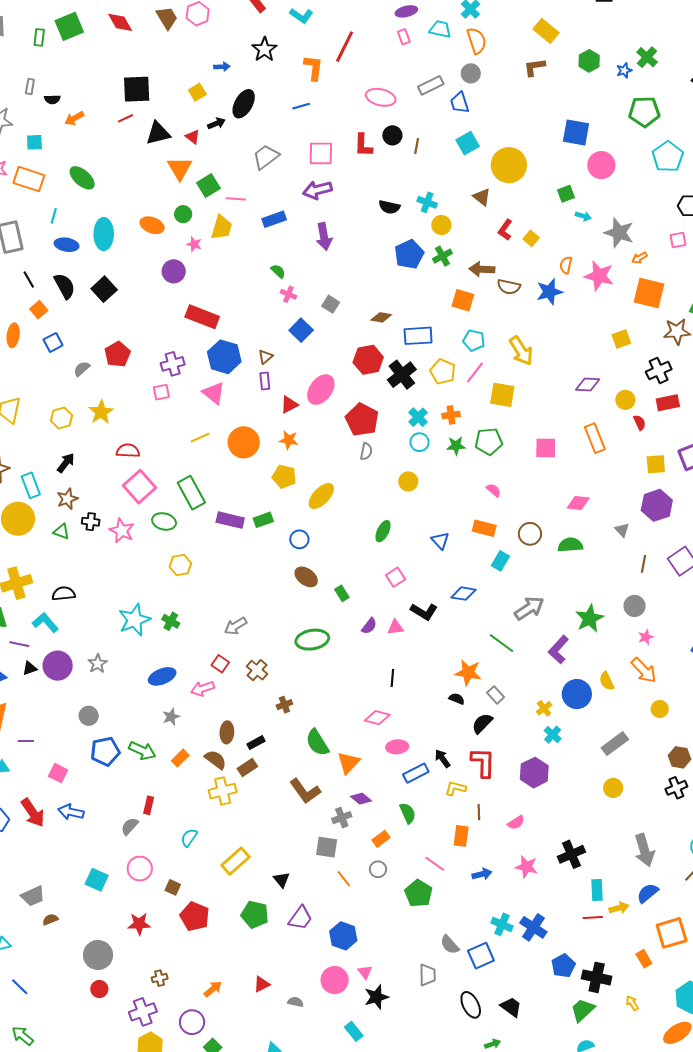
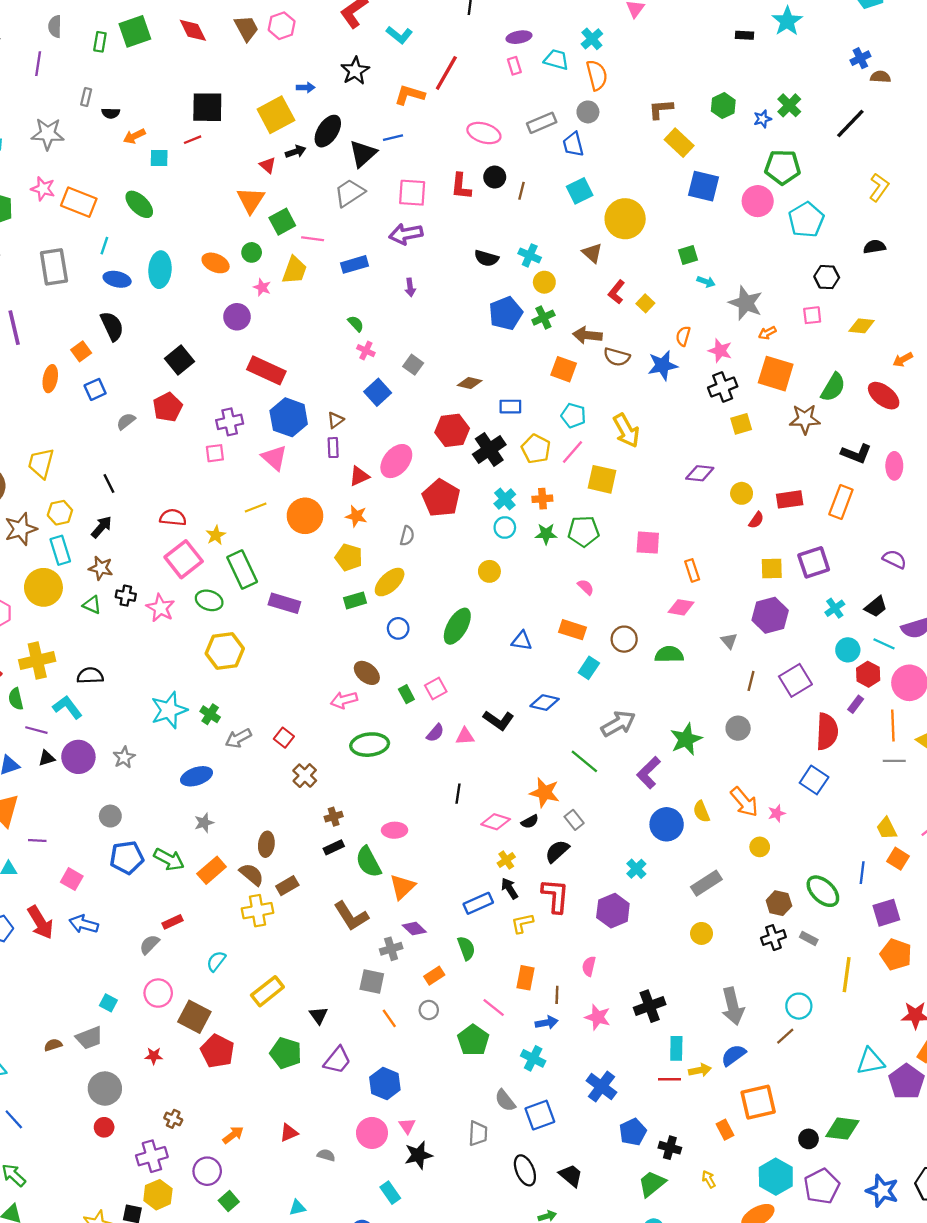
yellow rectangle: (546, 31) -> (679, 143), moved
orange L-shape: (313, 68) -> (410, 95), turned -84
yellow square: (197, 92) -> (276, 115), size x1.8
black triangle: (158, 133) -> (363, 154), moved, turned -32
cyan square: (34, 142) -> (159, 158), moved
pink circle: (601, 165) -> (758, 201), moved
purple arrow: (324, 237) -> (410, 287), size x0.6
pink star: (599, 276) -> (720, 351), size x0.7
black line: (29, 280) -> (109, 483), moved
black square: (104, 289) -> (179, 360), moved
blue rectangle: (418, 336) -> (510, 407), size x0.7
black cross: (659, 370) -> (723, 387), moved
yellow star: (101, 412) -> (216, 535), moved, size x0.7
yellow hexagon: (61, 418) -> (60, 513), moved
red semicircle: (640, 423) -> (756, 520), turned 56
orange rectangle: (595, 438) -> (692, 570), moved, size x0.7
gray semicircle: (366, 451) -> (407, 536), moved
brown star: (67, 499) -> (101, 568), turned 30
green rectangle: (263, 520) -> (355, 600), moved
green ellipse: (383, 531) -> (457, 626), size x1.5
blue circle: (299, 539) -> (398, 628), moved
blue triangle: (440, 541) -> (522, 641), turned -42
yellow hexagon: (180, 565) -> (225, 651), size x1.5
pink square: (396, 577) -> (436, 688), moved
gray arrow: (236, 626) -> (238, 738), moved
pink star: (646, 637) -> (777, 813), moved
red square: (220, 664) -> (284, 738), moved
pink arrow: (203, 689) -> (344, 700), moved
black semicircle: (457, 699) -> (530, 822), turned 126
yellow cross: (544, 708) -> (506, 860), moved
pink diamond: (377, 718) -> (496, 822), moved
black rectangle: (256, 743) -> (334, 847), moved
pink ellipse: (397, 747) -> (395, 830), moved
orange rectangle: (180, 758) -> (212, 870), size x1.4
yellow L-shape: (455, 788) -> (522, 923), turned -30
red rectangle: (149, 805) -> (173, 922), turned 48
brown line: (479, 812) -> (557, 995), moved
pink semicircle: (516, 823) -> (589, 966), turned 132
cyan square: (97, 880) -> (108, 1003), size x0.7
brown square: (173, 887) -> (194, 1017), size x1.8
gray trapezoid: (33, 896) -> (89, 1038), moved
red star: (139, 924) -> (154, 1056), size x0.7
cyan cross: (502, 924) -> (533, 1058), moved
black cross: (597, 977) -> (670, 1148), size x0.7
brown cross: (160, 978) -> (173, 1119), turned 35

